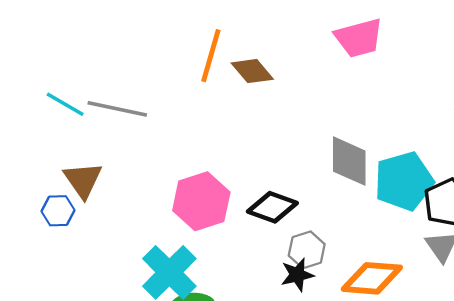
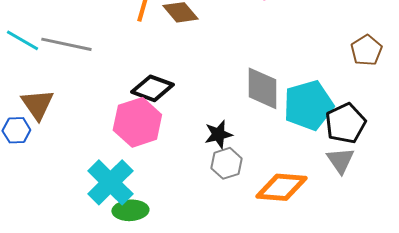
black diamond: (272, 207) -> (152, 88), moved
black star: (297, 275) -> (218, 134), moved

